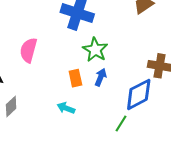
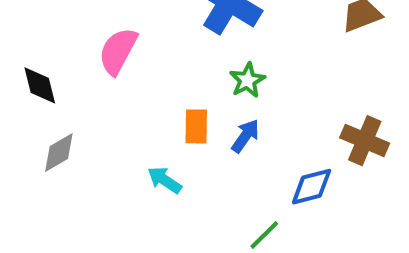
green star: (95, 50) -> (247, 80), size x0.7
blue diamond: (139, 94) -> (312, 187), size x0.7

